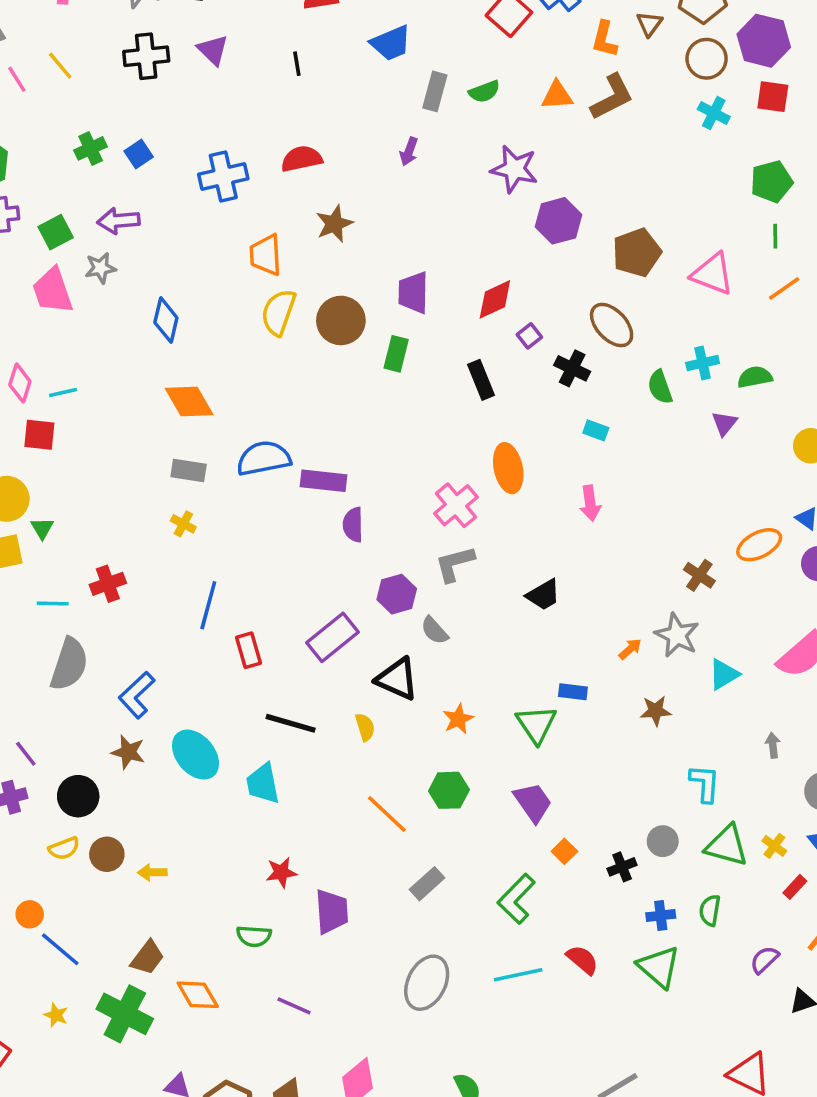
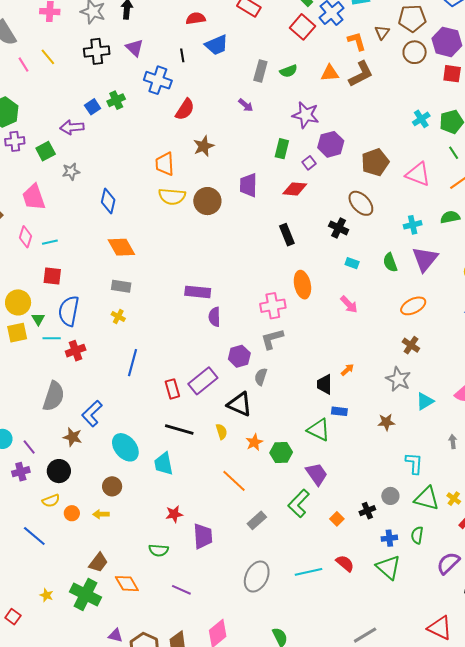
orange L-shape: (604, 39) -> (357, 41), turned 150
blue trapezoid: (391, 43) -> (217, 45), moved
cyan cross: (714, 113) -> (421, 119), moved, turned 30
green cross: (91, 148) -> (116, 100), moved
purple arrow: (409, 151) -> (246, 105), turned -70
red semicircle: (302, 159) -> (185, 109), turned 135
blue cross: (223, 177) -> (158, 80), moved, turned 32
purple arrow: (118, 221) -> (72, 127), moved
green line: (775, 236) -> (454, 153), turned -32
pink trapezoid: (53, 291) -> (34, 197), moved
red diamond: (495, 299) -> (295, 189), turned 30
yellow semicircle: (278, 312) -> (172, 196), turned -104
purple square: (529, 336) -> (309, 163), moved
green rectangle: (396, 354) -> (282, 149), moved
green semicircle: (755, 377) -> (450, 217), moved
green semicircle: (660, 387) -> (390, 262), moved
purple triangle: (724, 423) -> (425, 259), size x1.8
red square: (39, 435) -> (52, 276), moved
blue semicircle: (264, 458) -> (69, 311), moved, turned -68
pink arrow: (590, 503) -> (349, 304), turned -36
pink cross: (456, 505) -> (273, 306), turned 30
orange ellipse: (759, 545) -> (413, 306), moved
black trapezoid: (543, 595) -> (324, 384), moved, turned 120
cyan line: (53, 603) -> (52, 338), moved
gray semicircle: (434, 630) -> (261, 377), turned 60
orange arrow: (630, 649) -> (348, 370), moved
red rectangle: (248, 650) -> (172, 389), moved
orange star: (458, 719) -> (254, 442), moved
green triangle: (536, 724) -> (319, 430), turned -30
brown star: (128, 752) -> (73, 437), moved
green hexagon: (449, 790) -> (281, 452), moved
orange square: (564, 851) -> (337, 519), moved
brown circle: (107, 854) -> (112, 486), moved
green L-shape: (516, 899) -> (299, 503), moved
orange circle: (30, 914) -> (72, 513), moved
blue line: (60, 949) -> (34, 536), moved
purple semicircle: (764, 960) -> (448, 563), size x1.4

